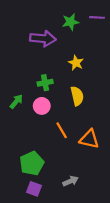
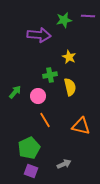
green cross: (45, 83) -> (50, 75), moved
orange line: (62, 130) -> (45, 120), moved

